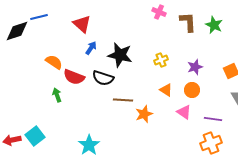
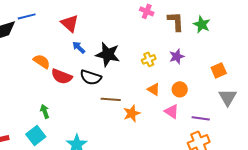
blue arrow: (91, 48) -> (79, 47), turned -80
purple star: (195, 67) -> (177, 56), moved
green arrow: (57, 95) -> (45, 111), moved
cyan square: (35, 136) -> (36, 135), moved

